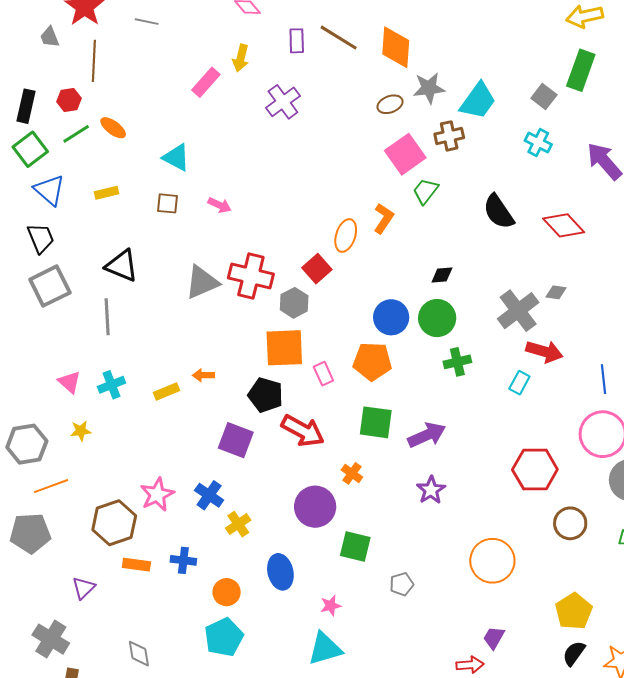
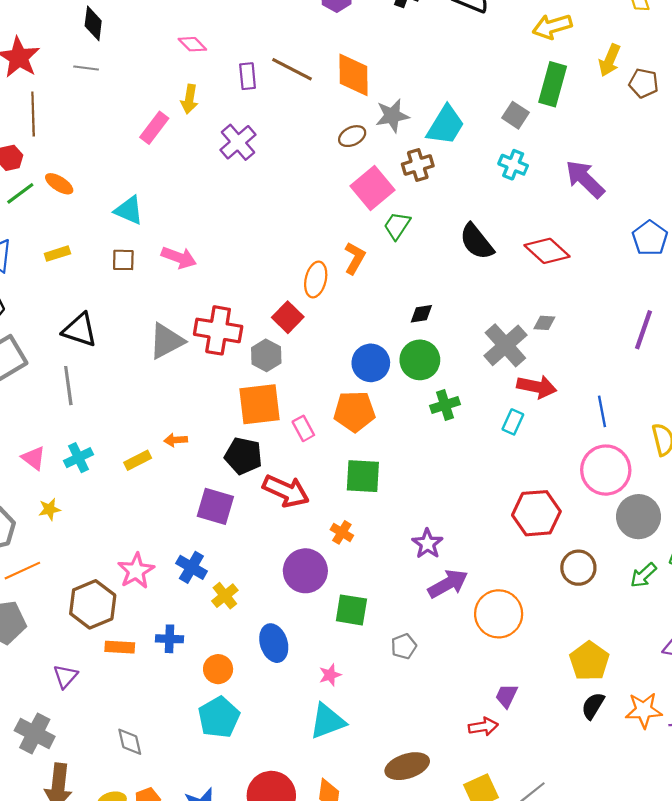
pink arrow: (220, 205) -> (179, 258), size x1.4
purple arrow: (427, 435) -> (448, 584), moved

